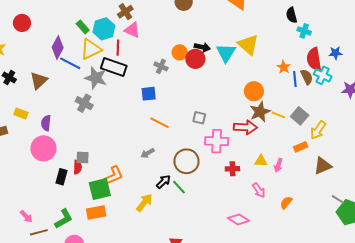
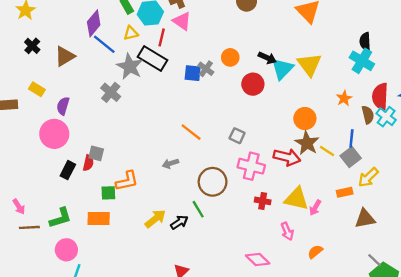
cyan cross: (304, 31) -> (362, 61), moved, size x1.5
black arrow: (202, 47) -> (267, 58), moved
yellow triangle: (91, 49) -> (131, 33), size x0.6
red circle: (195, 59) -> (253, 84), moved
blue line: (295, 79) -> (351, 138), moved
blue square: (149, 94) -> (193, 73), moved
brown star: (260, 112) -> (307, 143), turned -30
yellow triangle: (261, 161) -> (296, 199), size x1.6
black arrow: (163, 182) -> (179, 222), moved
green square: (100, 189) -> (108, 193), size x0.6

